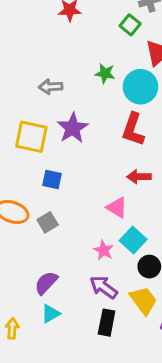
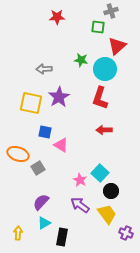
green square: (130, 25) -> (98, 27), turned -32
pink triangle: (117, 208) -> (61, 145), moved
gray square: (48, 222) -> (38, 168), moved
black rectangle: (107, 323) -> (62, 237), moved

